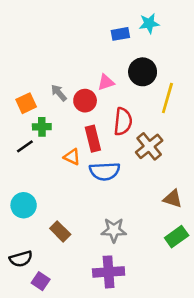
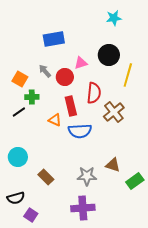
blue rectangle: (120, 34) -> (54, 39), moved, size x1.5
orange square: (26, 103) -> (20, 79), turned -35
brown triangle: (173, 199) -> (113, 165), moved

